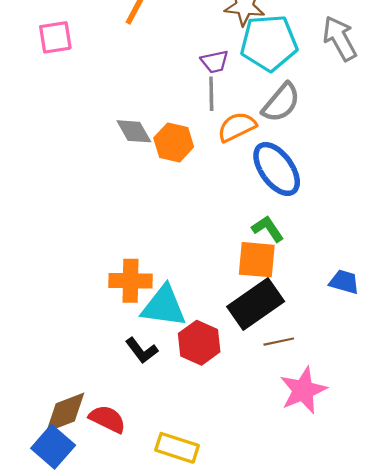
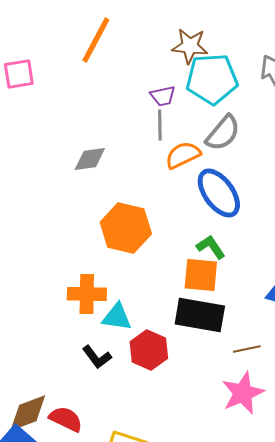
gray diamond: (134, 131) -> (90, 159), turned -68
orange hexagon: (174, 142) -> (126, 228), moved, size x1.4
black rectangle: (256, 304) -> (200, 315), turned 45
cyan triangle: (164, 306) -> (117, 317), size x0.7
brown line: (279, 342) -> (247, 349), moved

